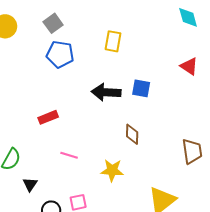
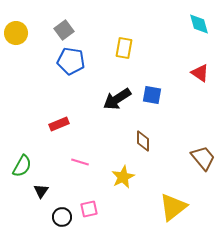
black arrow: (106, 92) -> (117, 99), turned -36
brown trapezoid: (192, 151) -> (203, 158), turned -32
yellow star: (112, 170) -> (123, 177), turned -30

